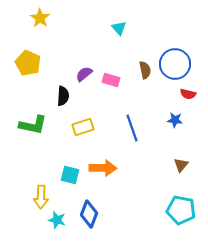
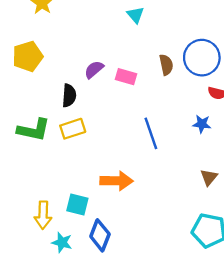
yellow pentagon: (28, 63) -> (28, 56), turned 30
yellow rectangle: (83, 127) -> (73, 129), moved
cyan square: (70, 175) -> (77, 204), moved

